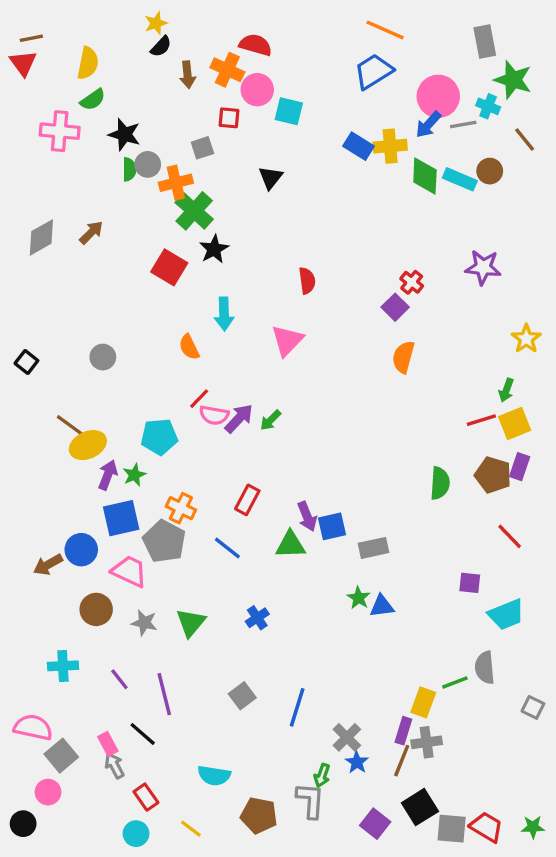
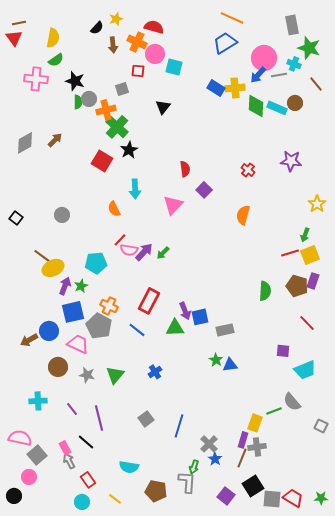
yellow star: (156, 23) -> (116, 19), moved
purple square: (395, 307) -> (204, 190), moved
red rectangle: (247, 500) -> (149, 301), size x1.4
gray semicircle: (485, 668) -> (292, 402), turned -36

